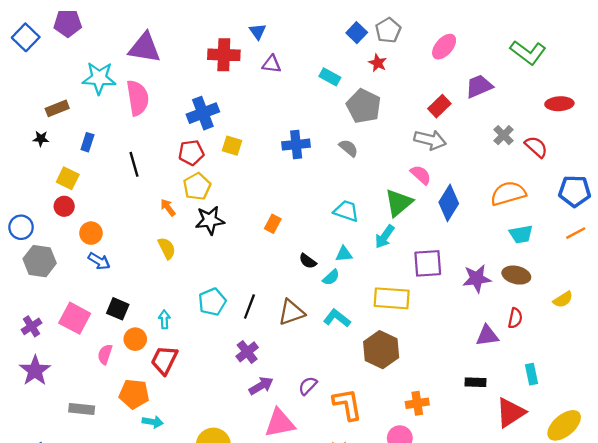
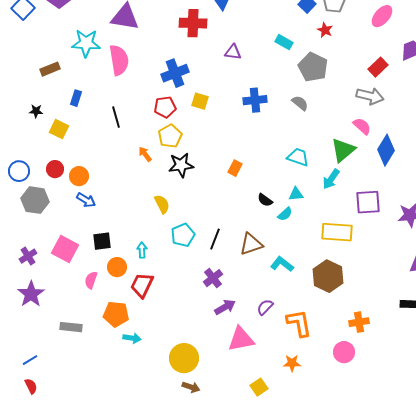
purple triangle: (272, 64) -> (233, 52), moved
black star: (41, 139) -> (36, 111), moved
red circle: (64, 206) -> (55, 169), moved
yellow semicircle: (167, 248) -> (162, 204), moved
black square: (118, 309) -> (102, 241), turned -30
cyan L-shape: (337, 318) -> (282, 264), moved

